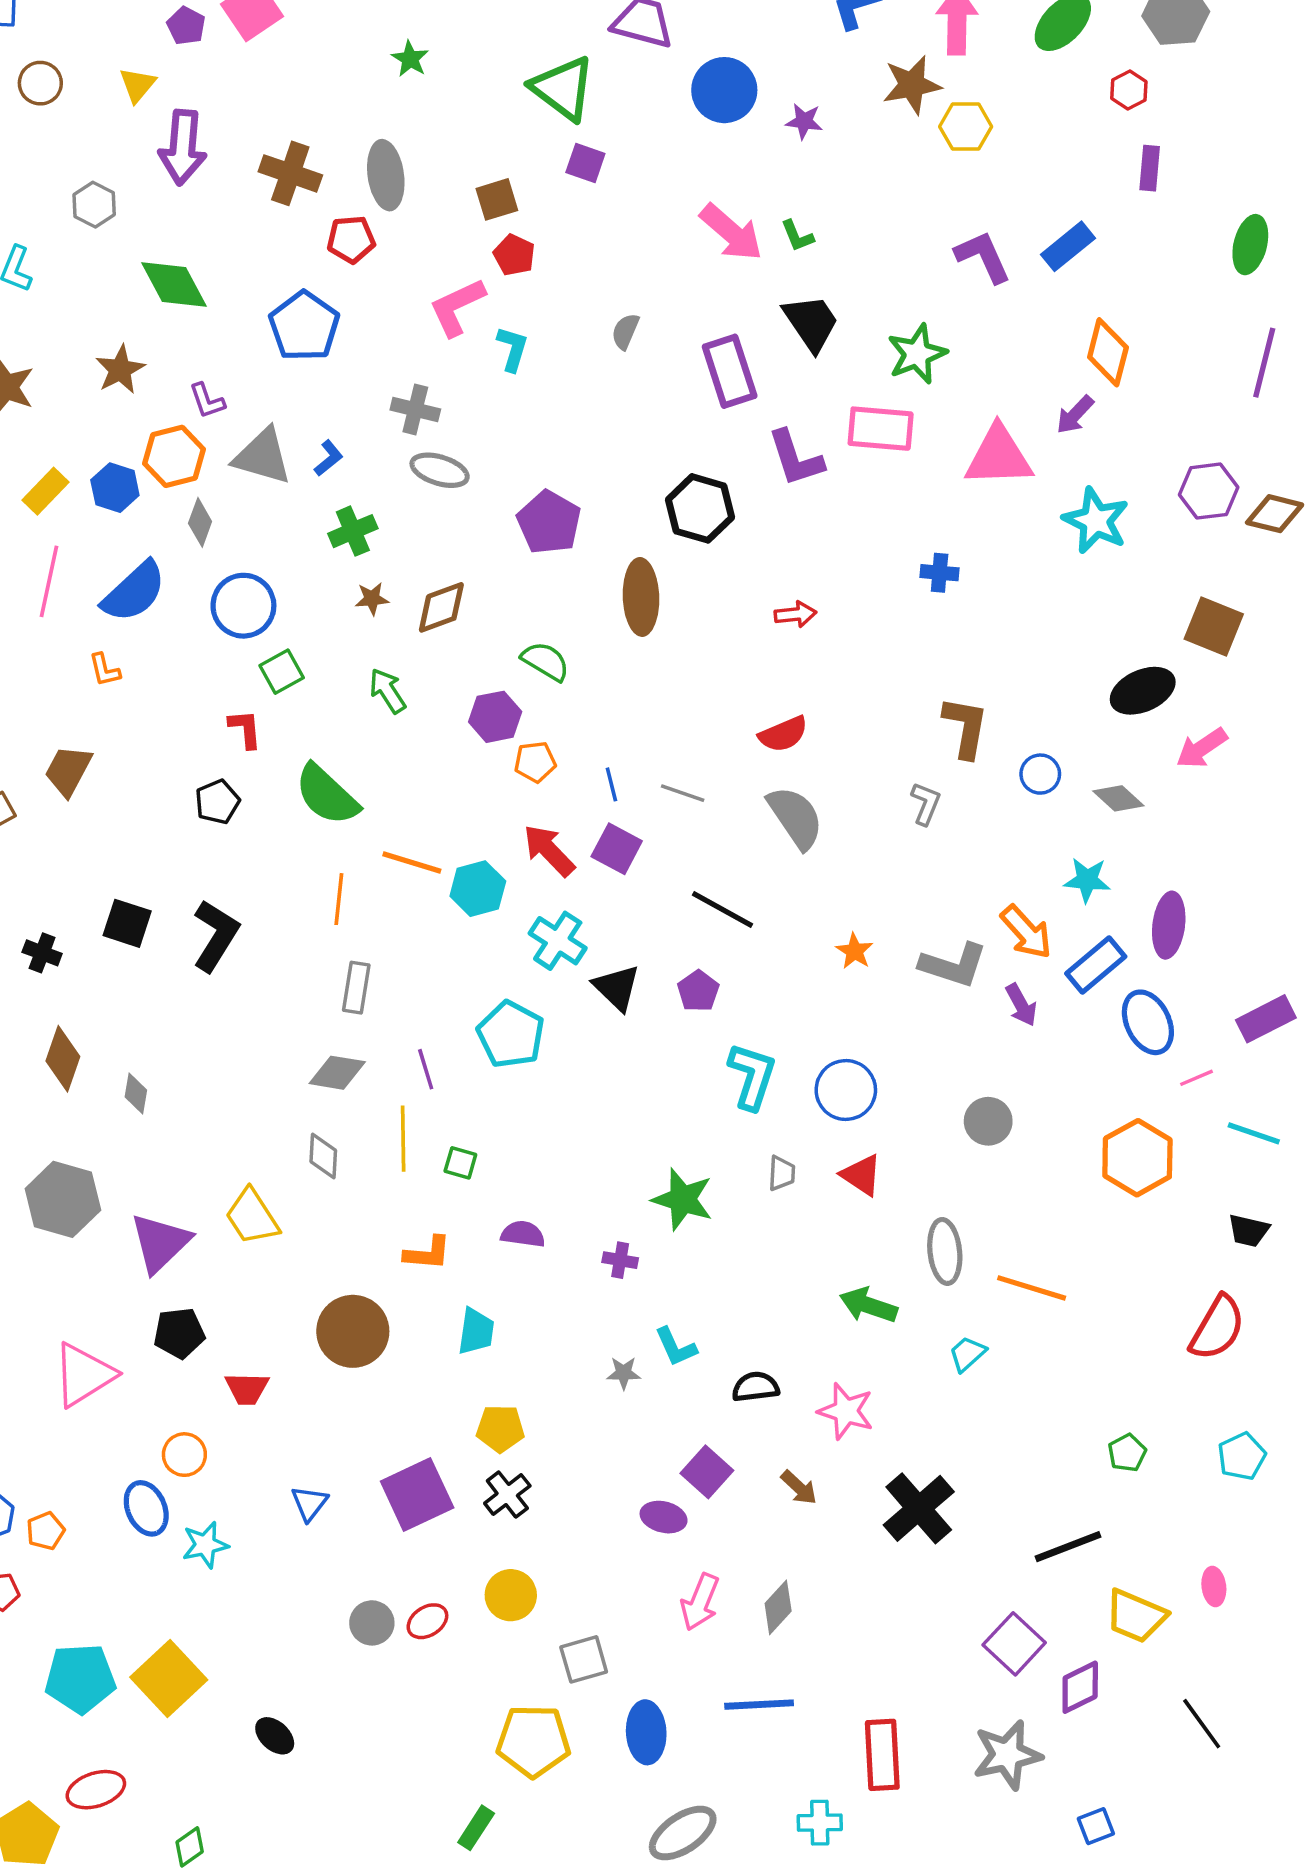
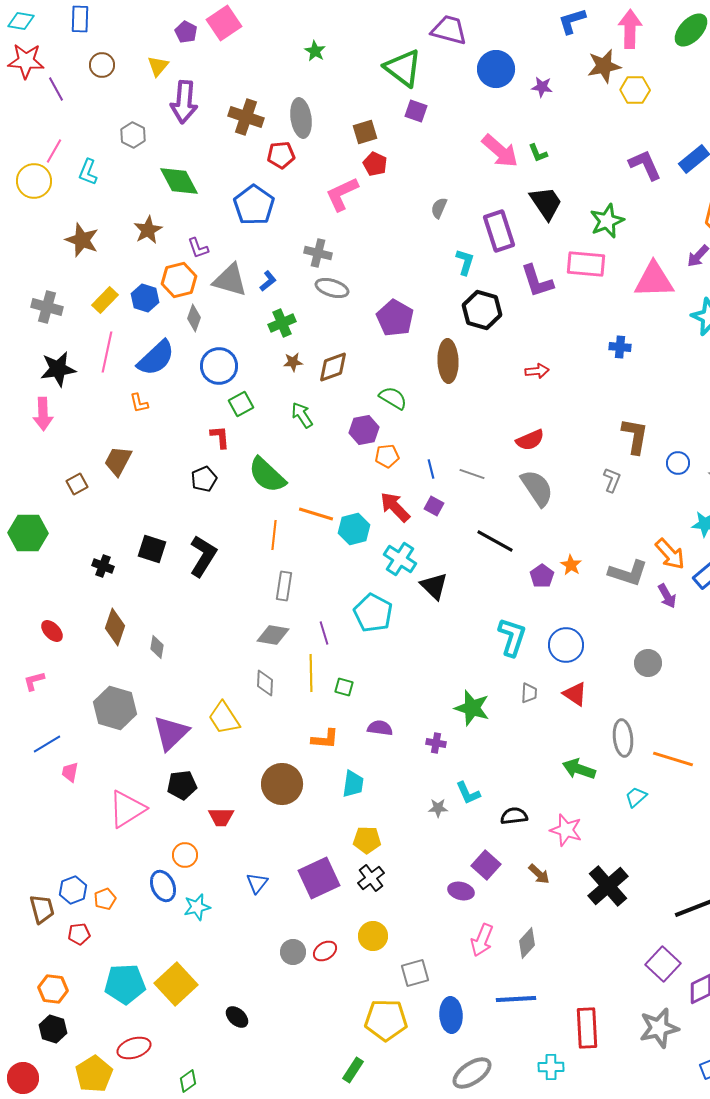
cyan L-shape: (513, 349) -> (465, 262), moved
purple square: (617, 849) -> (434, 506), size x0.7
purple pentagon: (698, 991) -> (542, 576), moved

